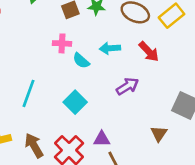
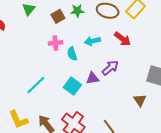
cyan semicircle: (81, 61) -> (72, 54), turned 40
cyan line: (29, 93) -> (36, 85), turned 35
purple triangle: (102, 139) -> (93, 78), moved

